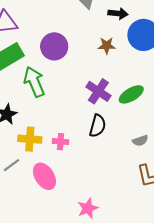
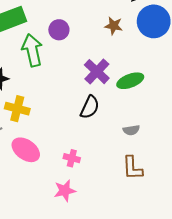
purple circle: (54, 46) -> (59, 30), moved, size x0.7
pink cross: (60, 142) -> (72, 158), moved
pink ellipse: (45, 176) -> (26, 150), turned -32

